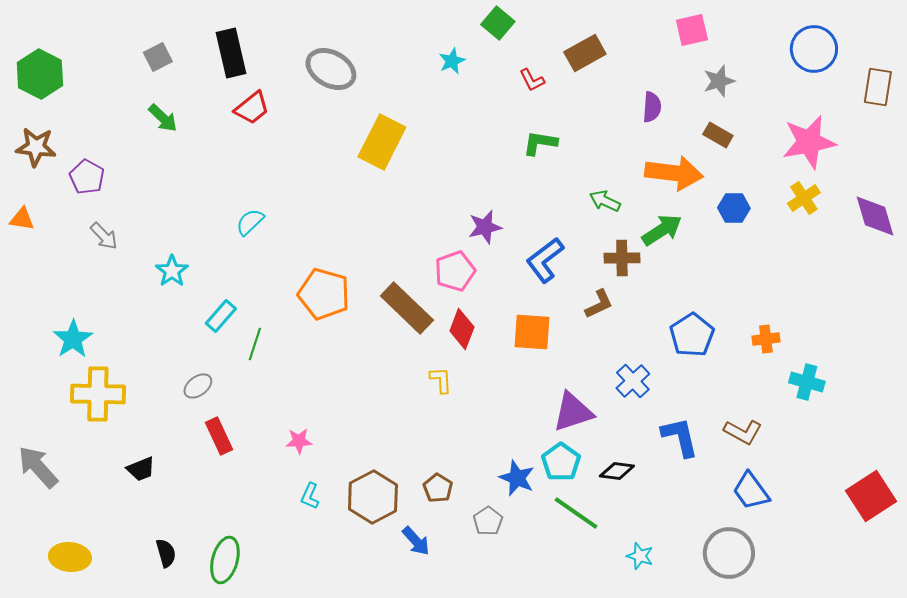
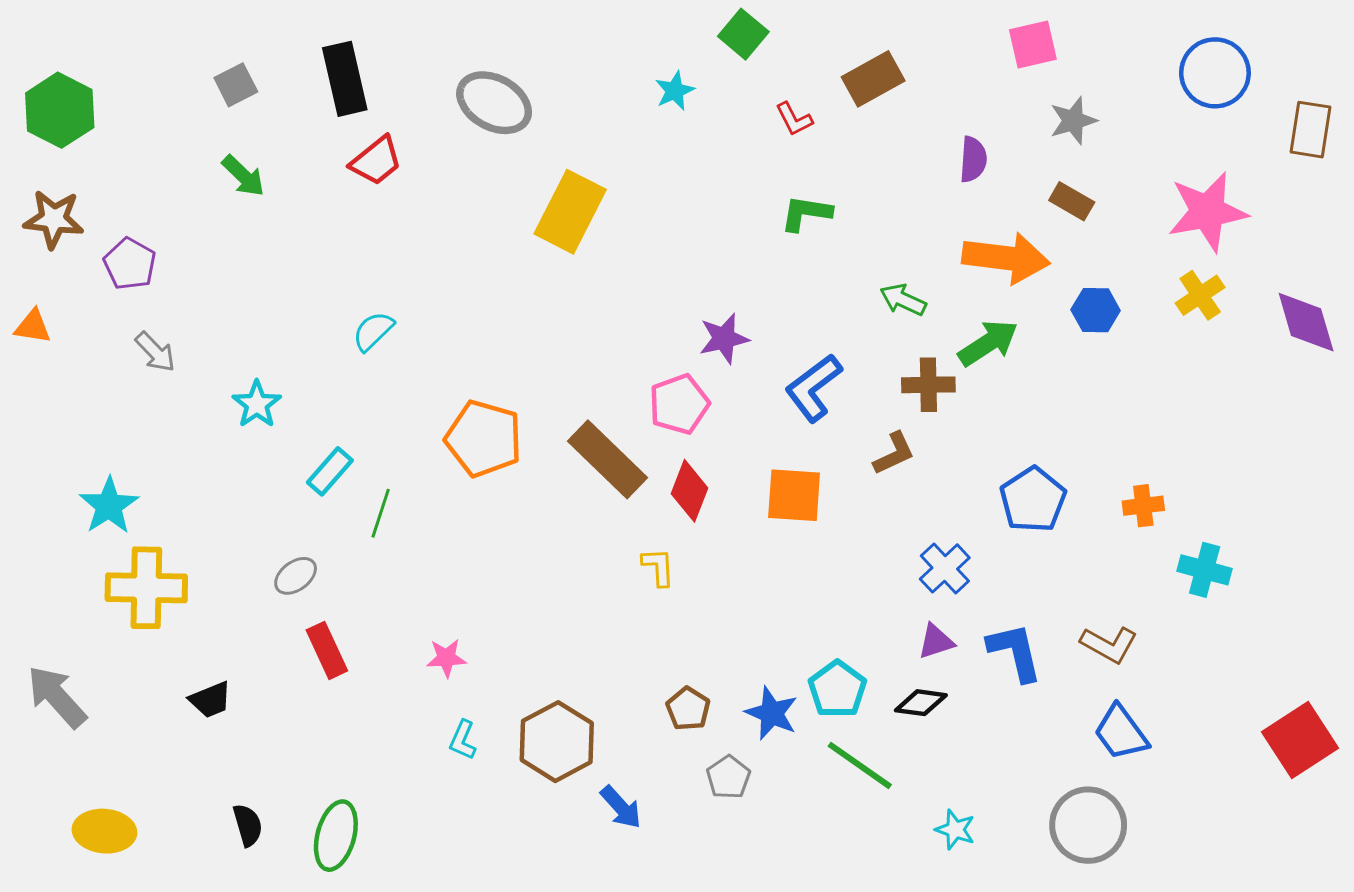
purple triangle: (573, 412) -> (936, 642), moved, size x0.6
brown pentagon: (438, 488) -> (688, 709), moved

